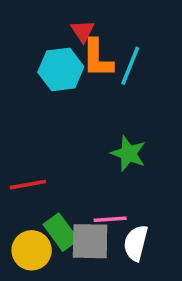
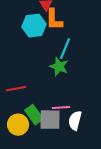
cyan line: (130, 66) -> (65, 49), moved
green star: (128, 153) -> (59, 67), moved

